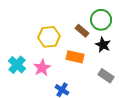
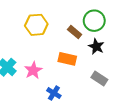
yellow hexagon: (49, 37) -> (36, 25), moved

